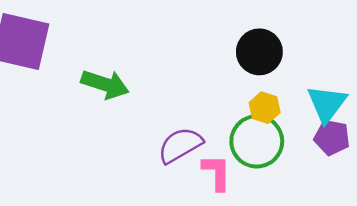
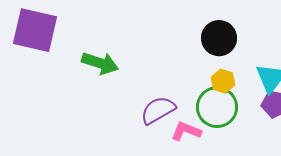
pink L-shape: (217, 172) -> (186, 131), turned -68

